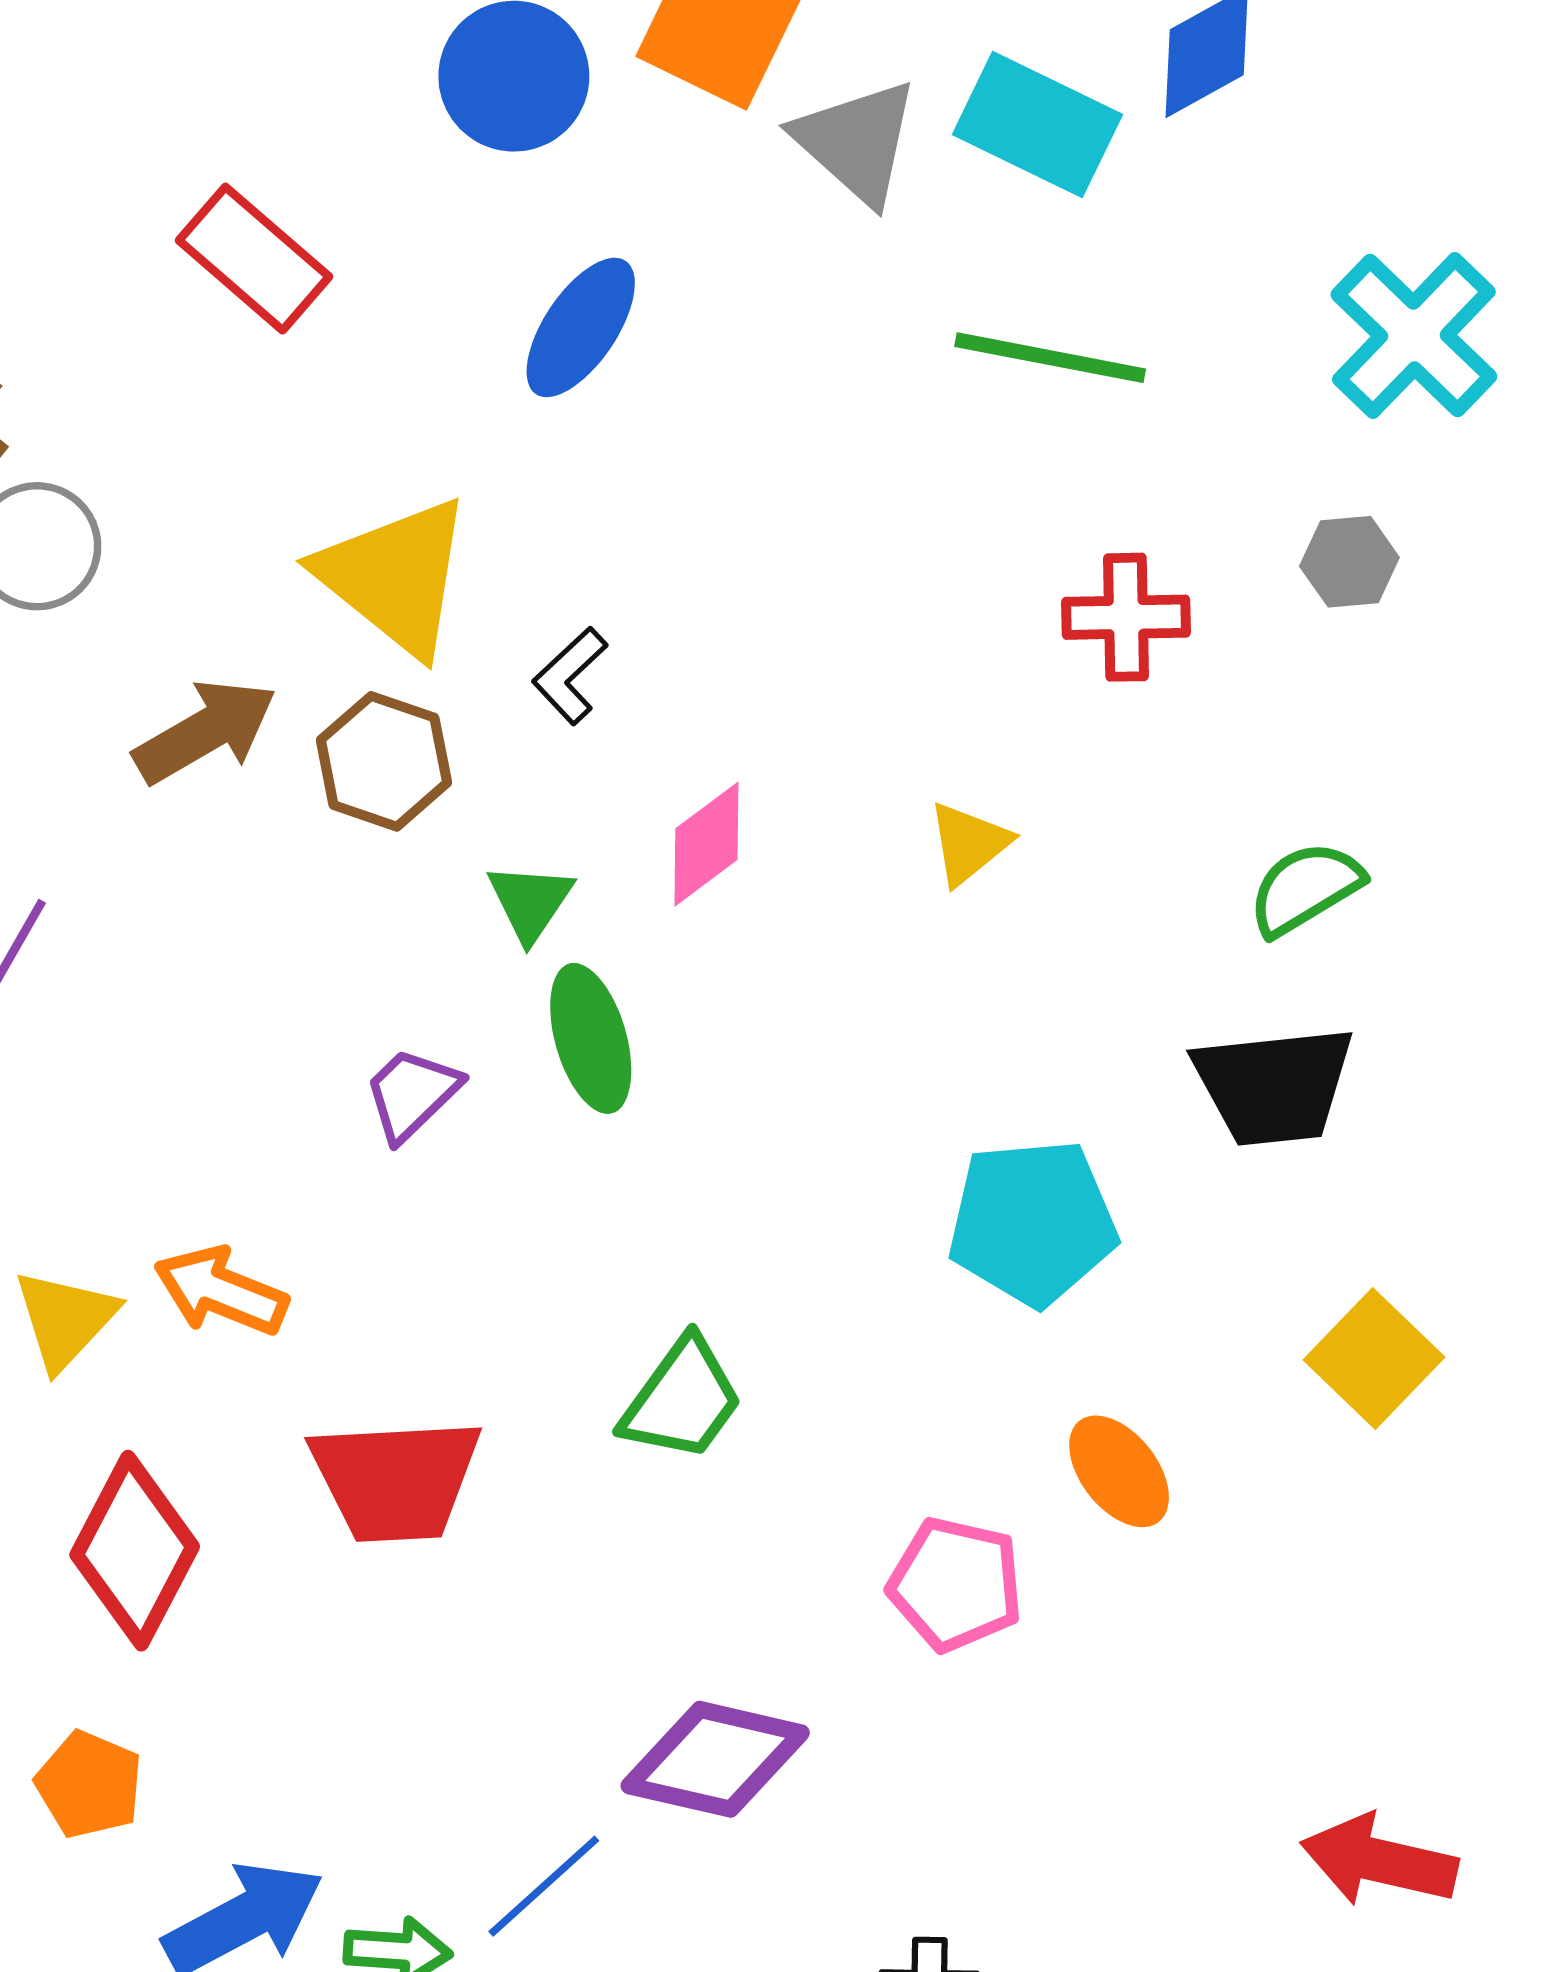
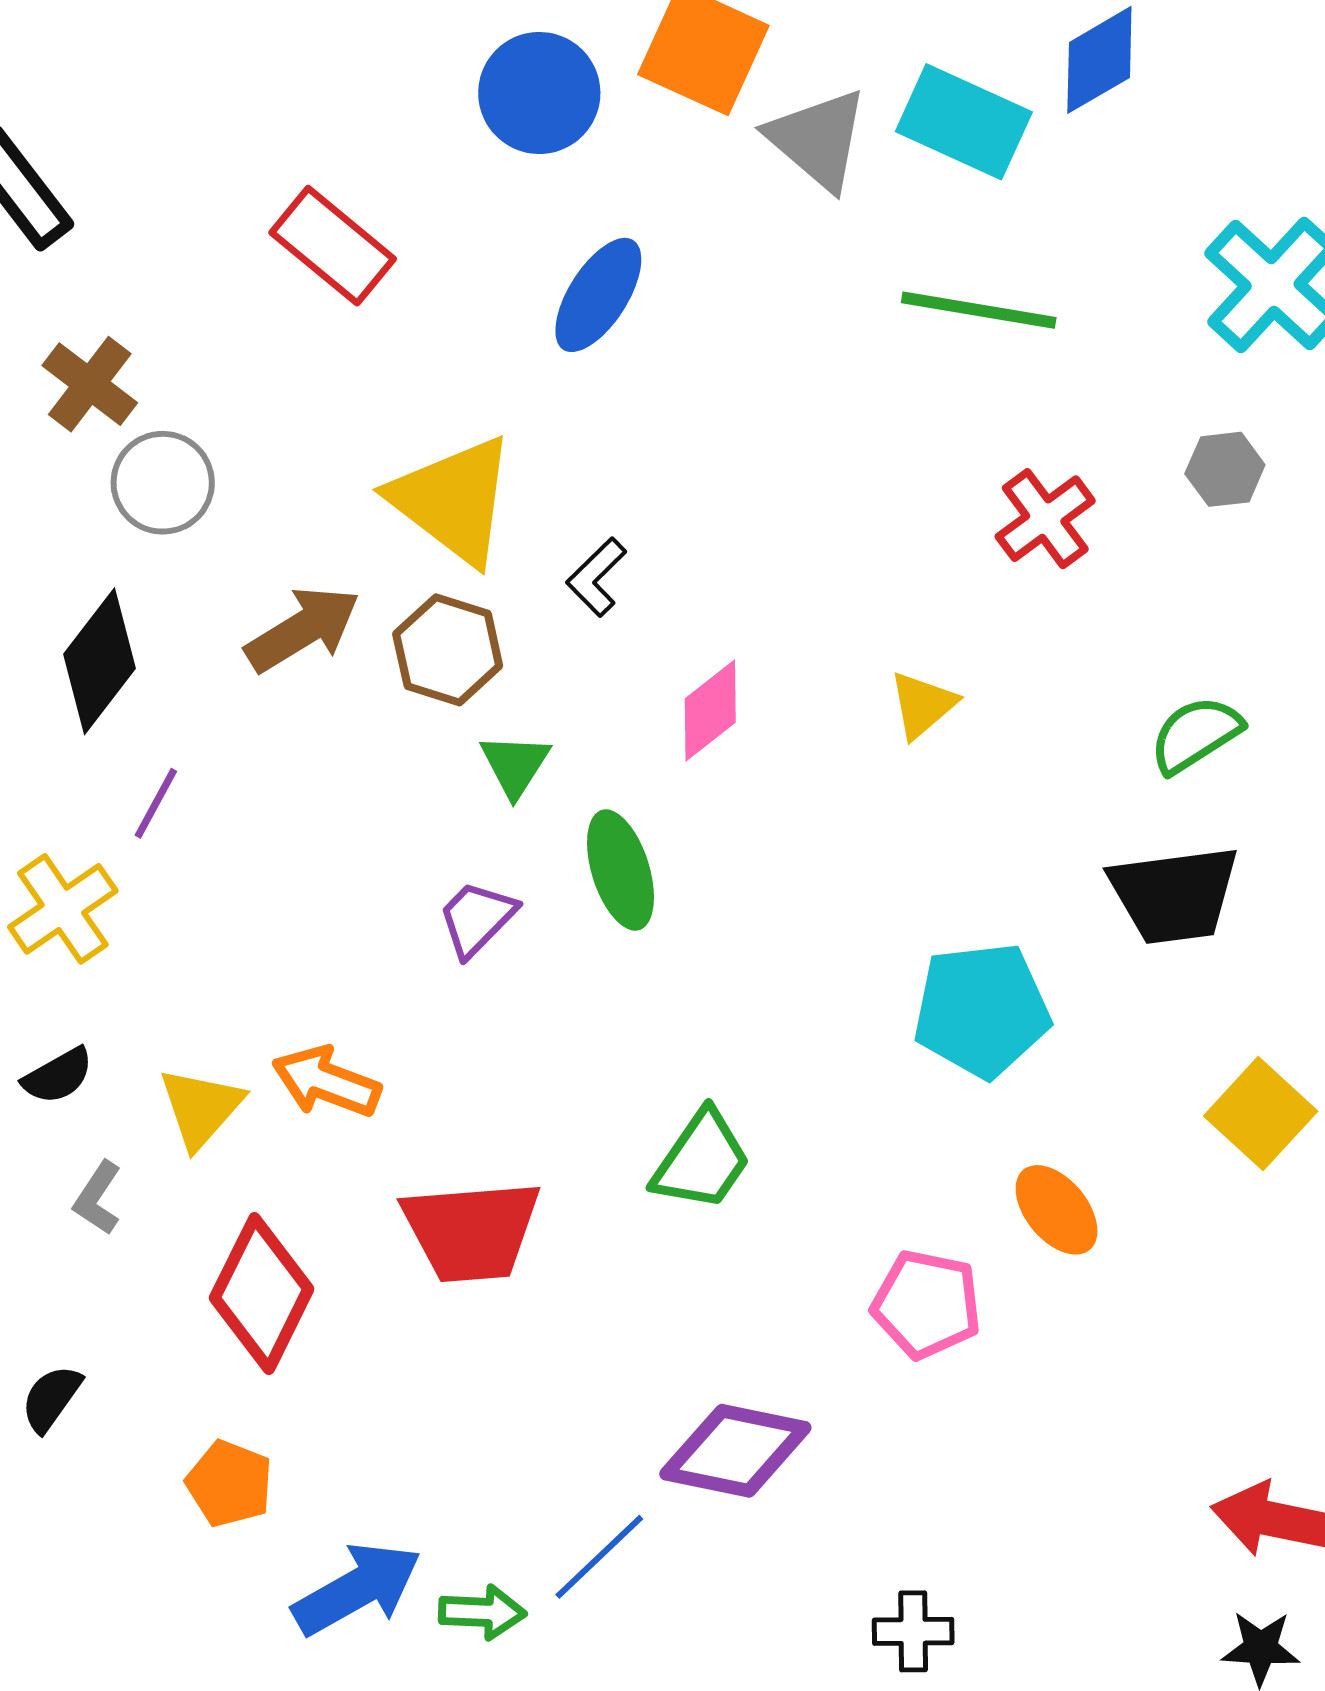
red cross: (1126, 617) -> (1045, 519), turned -34
green triangle: (530, 902) -> (515, 765), moved

